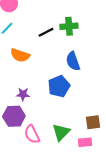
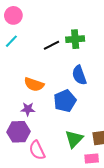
orange semicircle: (20, 55) -> (34, 84), moved
green triangle: (61, 132) -> (74, 139), moved

